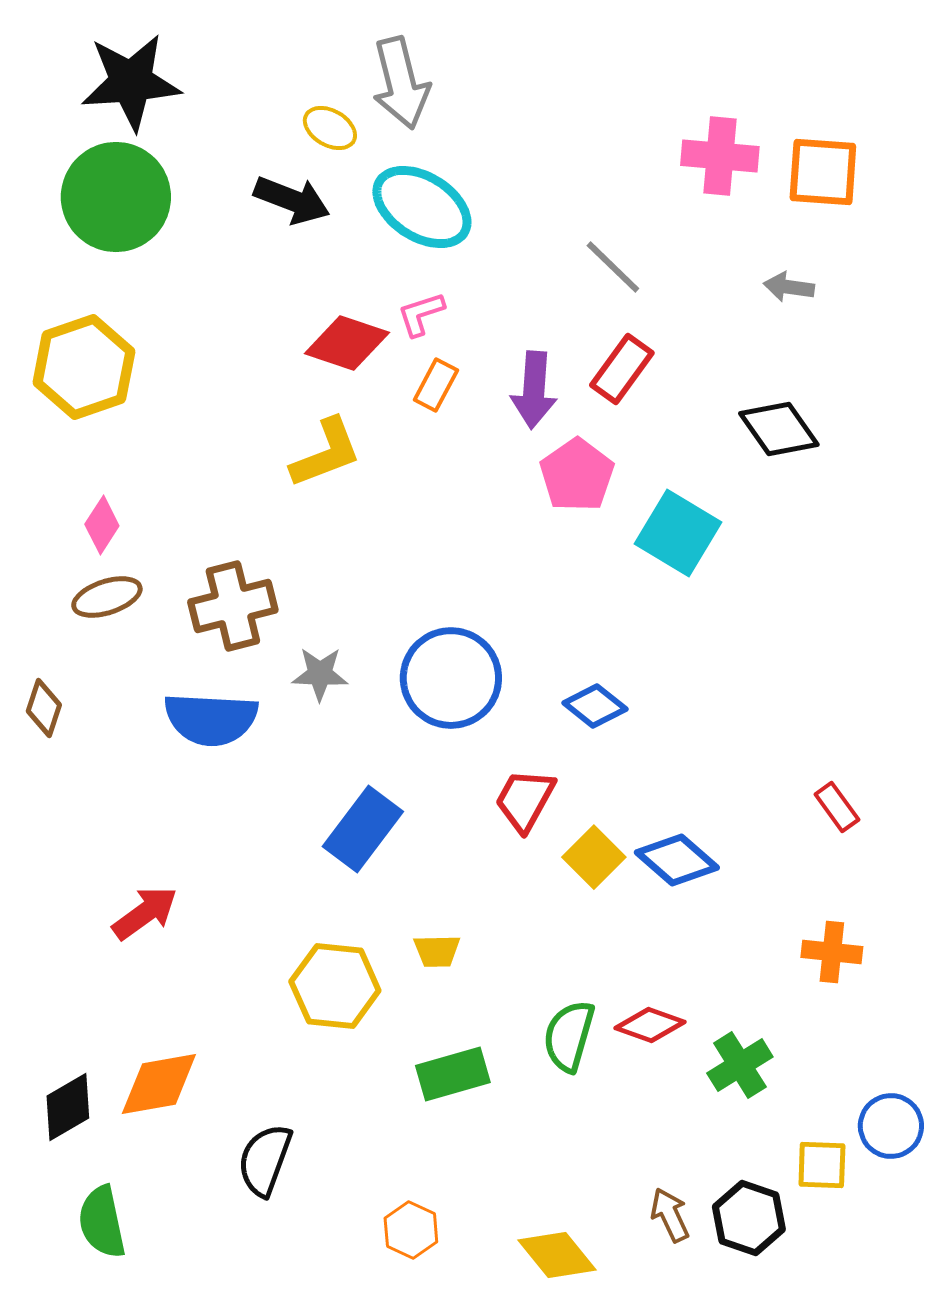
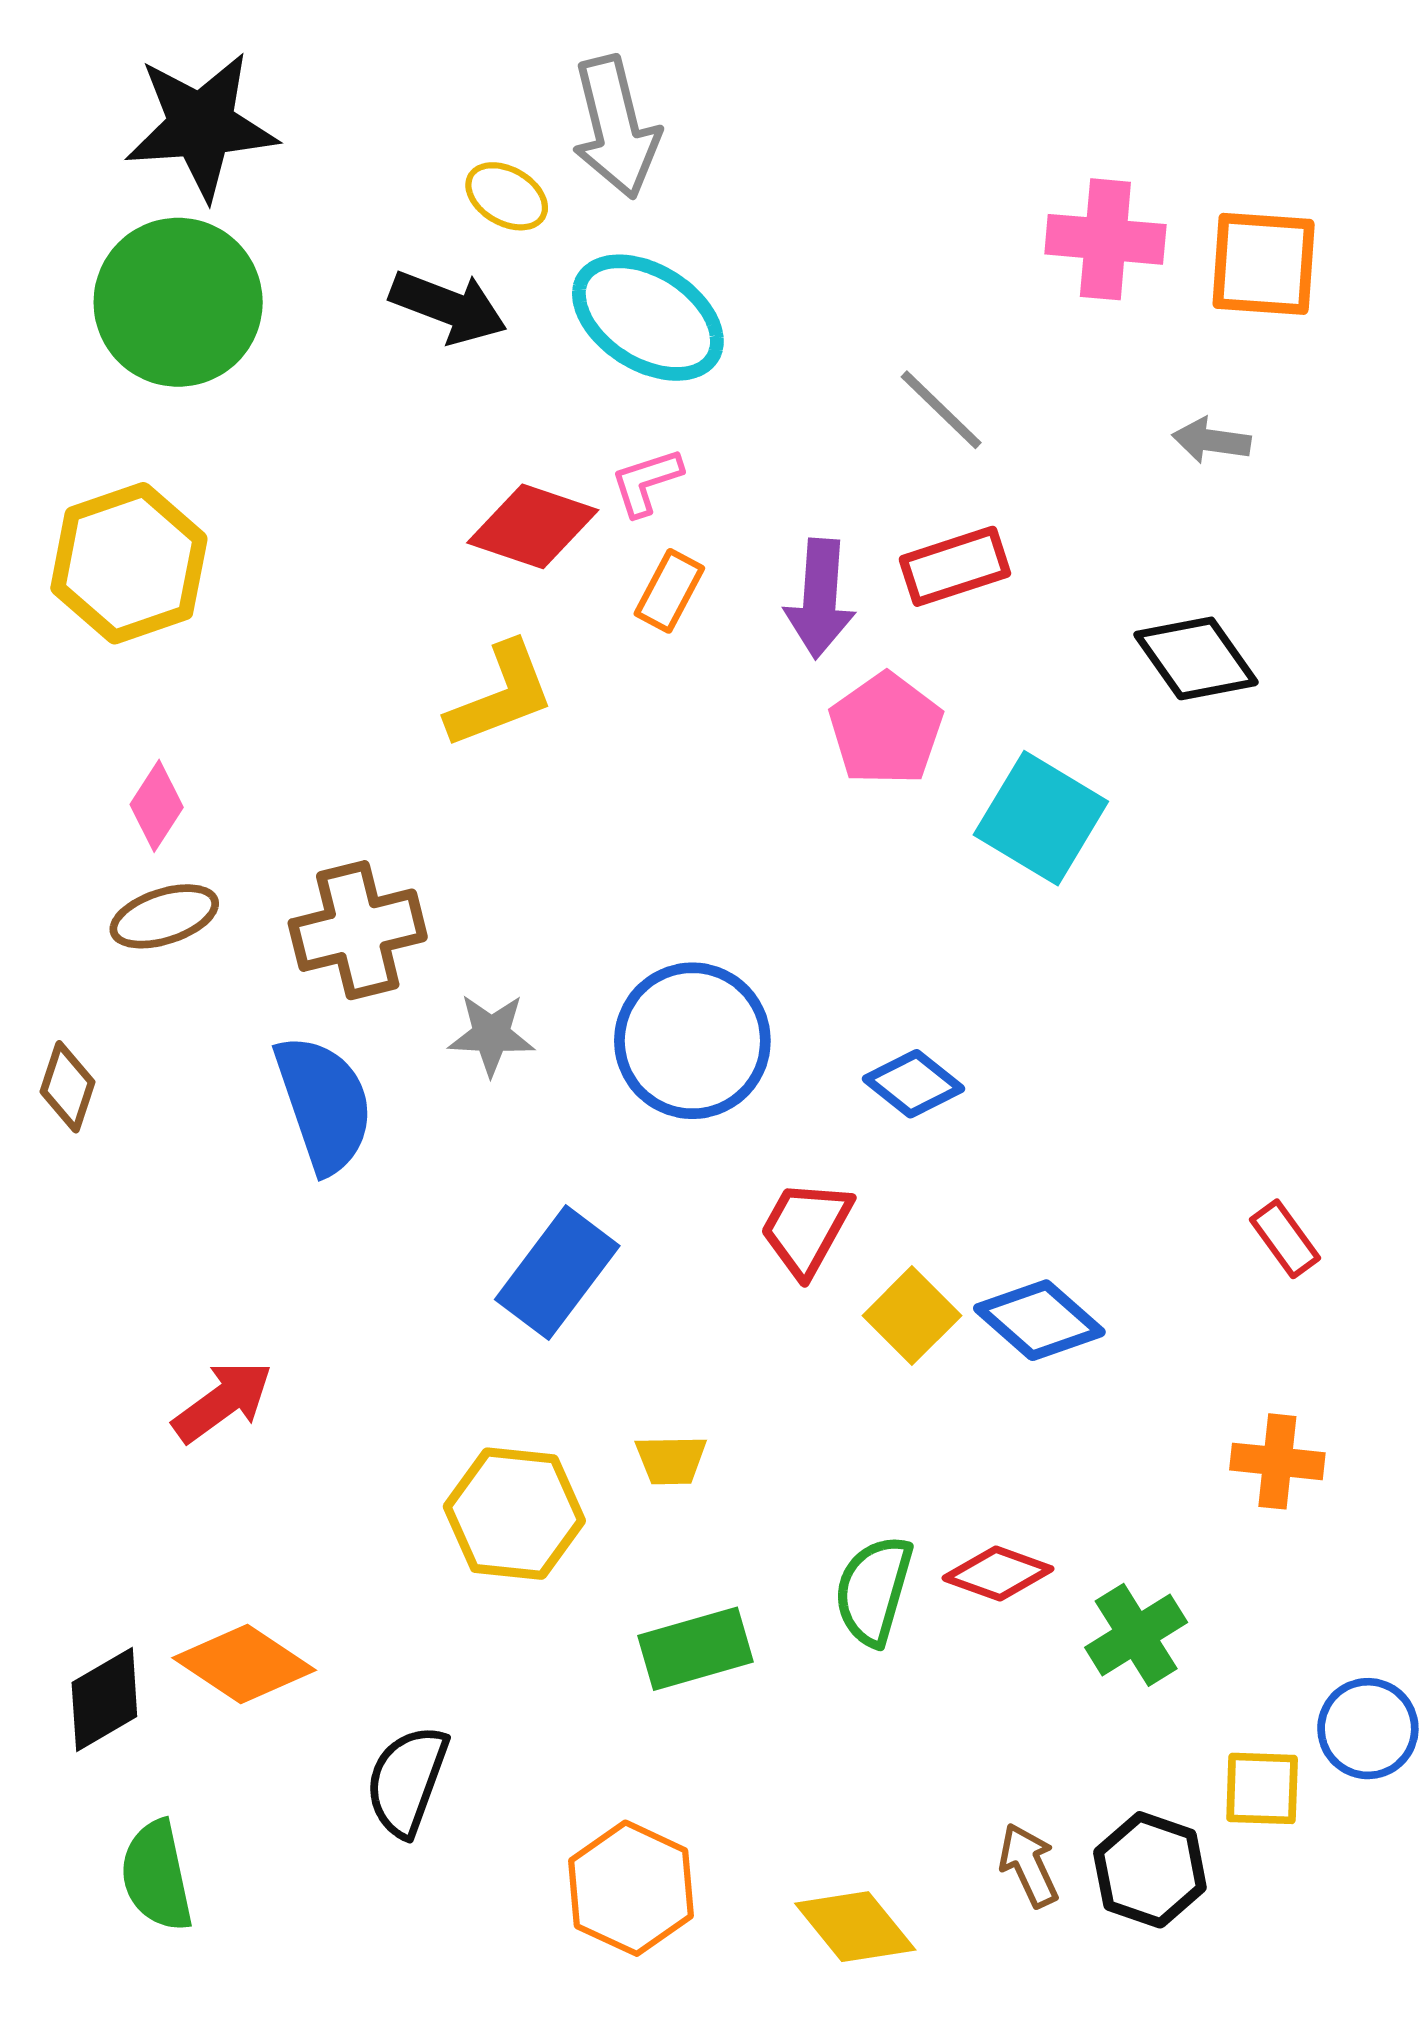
red rectangle: (622, 369) -> (955, 566), turned 36
blue semicircle: (211, 719) -> (324, 1104), turned -112
orange diamond: (159, 1084) -> (244, 1664), turned 44
orange hexagon: (411, 1230) -> (631, 1888), size x1.5

